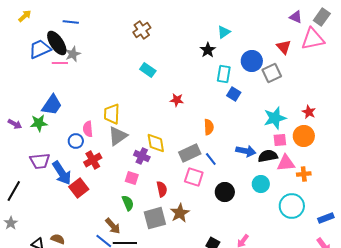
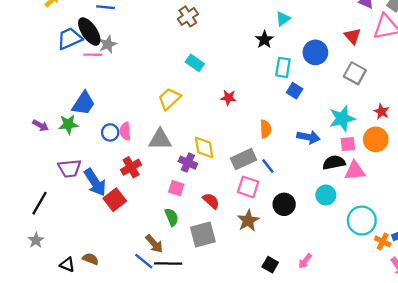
gray square: (272, 73) -> (355, 73), moved, turned -36
yellow trapezoid: (112, 114) -> (169, 99), moved, turned 45
gray triangle: (118, 136) -> (160, 139), turned 35
blue circle: (76, 141) -> (110, 132), moved
blue arrow: (246, 151) -> (308, 137), moved
orange cross: (304, 174) -> (383, 241), moved, turned 32
red semicircle: (162, 189) -> (211, 201), turned -35
brown star: (180, 213) -> (248, 221), moved

